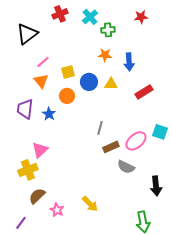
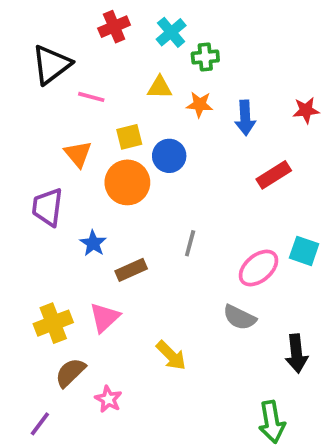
red star: (141, 17) -> (306, 110), moved
pink line: (43, 62) -> (91, 97), moved, turned 56
yellow triangle: (111, 84) -> (160, 87), moved
orange circle: (67, 96) -> (127, 182), size x1.5
blue star: (49, 114) -> (93, 243), moved
brown rectangle: (111, 147) -> (131, 270), moved
pink triangle: (40, 150) -> (105, 317), moved
yellow arrow: (90, 204) -> (171, 355), moved

